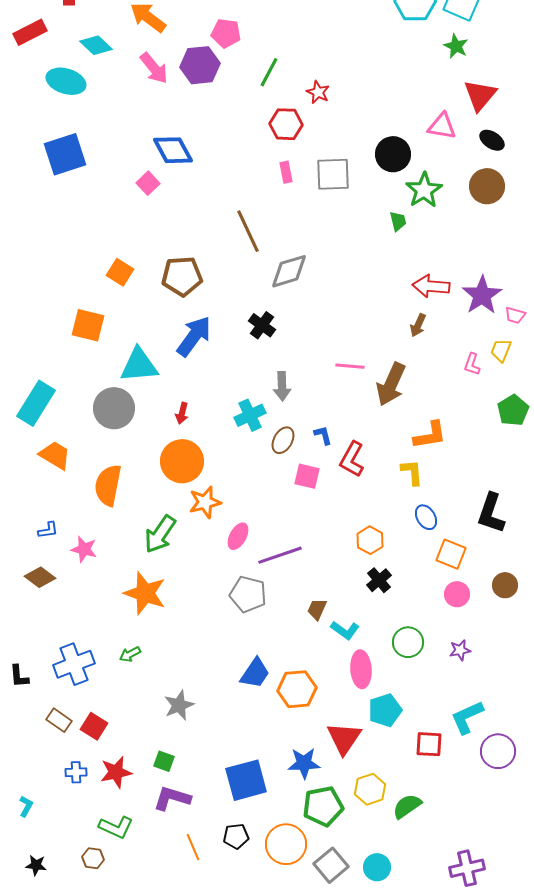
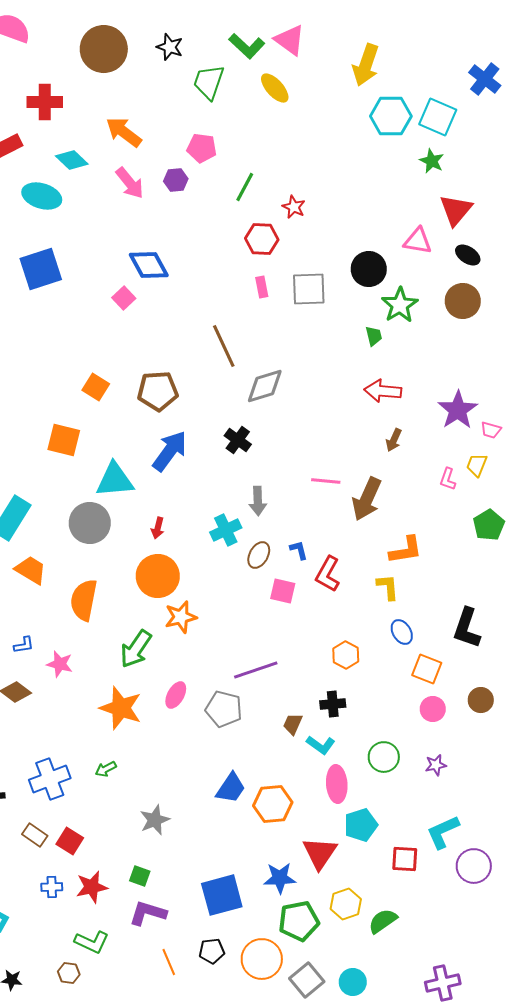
purple hexagon: (200, 65) -> (176, 180), size x0.6
red arrow: (431, 286) -> (383, 391), moved
pink ellipse: (238, 536) -> (176, 695), moved
black cross: (379, 580) -> (333, 704), moved, turned 35

